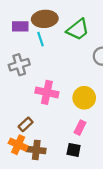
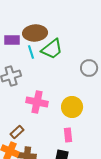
green trapezoid: (78, 30) -> (52, 49), moved
pink rectangle: (80, 128) -> (68, 135), turned -32

